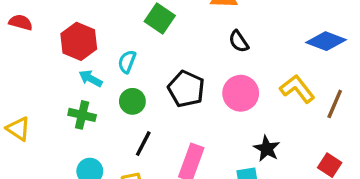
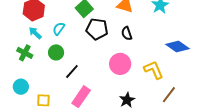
black pentagon: (186, 89) -> (97, 29), moved, turned -30
brown line: (335, 104) -> (169, 95), moved
black line: (143, 144) -> (72, 71), moved

